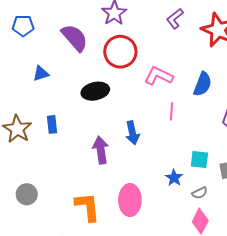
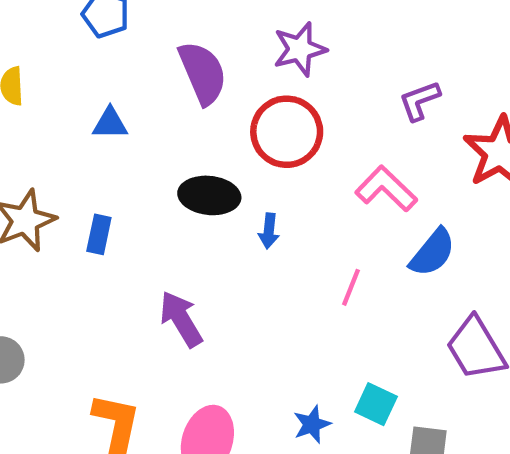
pink L-shape: (159, 76) -> (386, 189), moved
blue arrow: (132, 133) -> (269, 231), moved, size x0.7
purple arrow: (101, 150) -> (181, 319), turned -40

